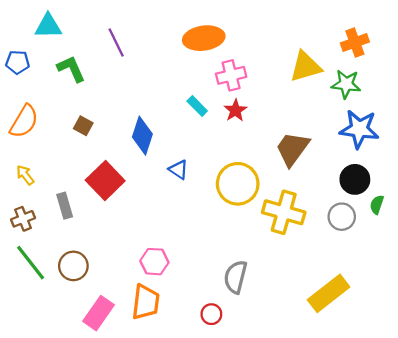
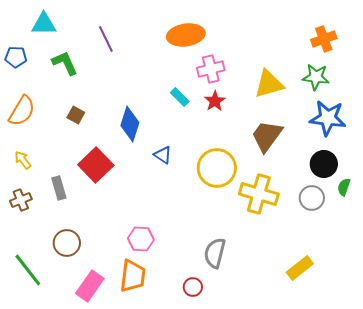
yellow triangle: (306, 67) -> (269, 84), moved
green line: (31, 263) -> (28, 270), moved
yellow rectangle: (329, 293) -> (300, 268), size x0.7

